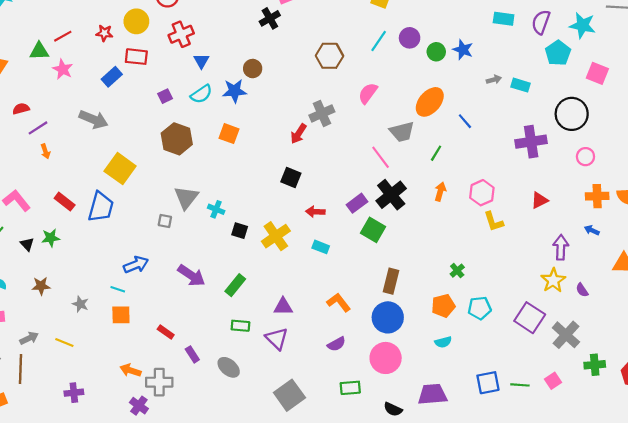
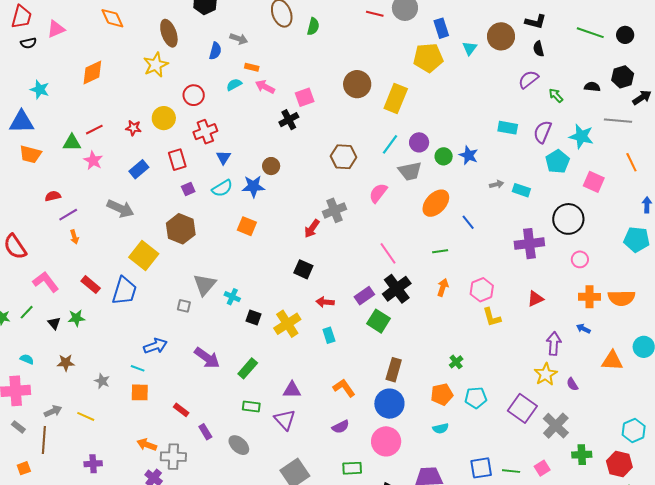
red rectangle: (136, 57) -> (177, 160), moved, turned 65
gray trapezoid: (402, 132) -> (410, 171), moved
brown hexagon: (177, 139) -> (181, 229), moved
green line: (436, 153) -> (440, 251), turned 49
cyan rectangle: (321, 247) -> (329, 335), turned 49

